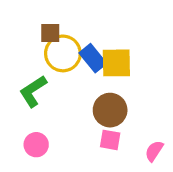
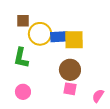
brown square: (50, 33) -> (23, 21), moved
blue rectangle: (93, 58) -> (59, 37), turned -54
green L-shape: (33, 91) -> (21, 58), turned -45

